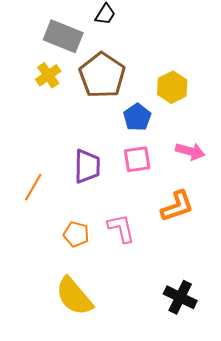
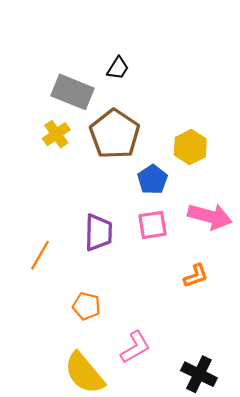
pink arrow: (190, 151) -> (210, 216), size x1.4
orange L-shape: (177, 206) -> (196, 276), size x0.7
pink L-shape: (121, 228) -> (135, 347), moved, turned 72

